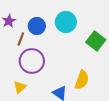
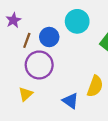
blue circle: (37, 26) -> (49, 37), moved

